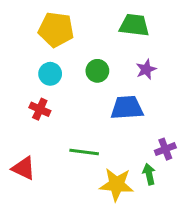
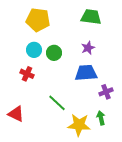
purple star: (146, 69) -> (88, 48), moved
green circle: (97, 71) -> (54, 53), moved
purple cross: (165, 149) -> (106, 92), moved
green line: (84, 152) -> (57, 103), turned 36

